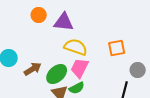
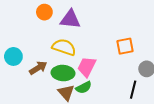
yellow semicircle: (76, 47) -> (64, 47), moved
green ellipse: (57, 74) -> (63, 73), turned 45

